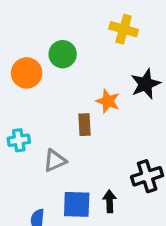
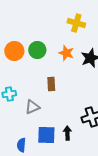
green circle: (63, 54) -> (37, 50), moved
orange star: (108, 101) -> (66, 53), moved

